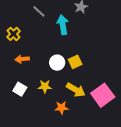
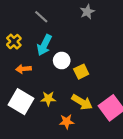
cyan arrow: (63, 25) -> (44, 45), moved, turned -144
white circle: (57, 63) -> (62, 61), moved
white square: (20, 89) -> (21, 102), size x1.6

